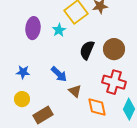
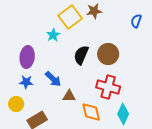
purple ellipse: (33, 28) -> (27, 57), moved
blue star: (23, 72) -> (26, 82), moved
brown triangle: (75, 91) -> (69, 96), turned -40

